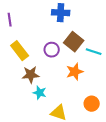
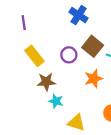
blue cross: (61, 13) -> (79, 15), turned 30

